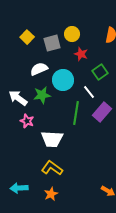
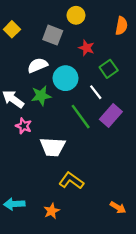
yellow circle: (72, 34) -> (76, 15), moved
yellow square: (27, 37) -> (12, 29), moved
gray square: (52, 43) -> (53, 35), turned 36
green line: (76, 113) -> (81, 117), turned -45
yellow L-shape: (52, 168) -> (71, 181), moved

